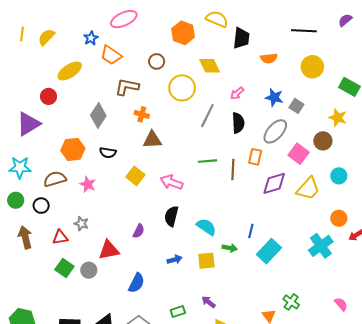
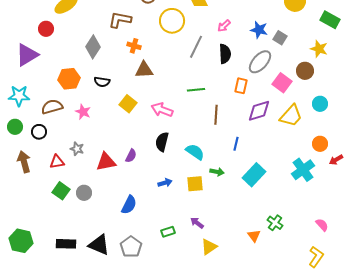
brown line: (233, 170) -> (216, 115), moved
blue line: (251, 231) -> (236, 144), moved
red triangle: (109, 250) -> (106, 162), moved

